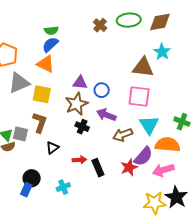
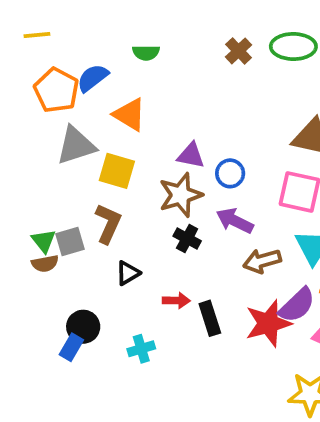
blue semicircle: (50, 45) -> (93, 78), moved
gray square: (20, 134) -> (70, 241), turned -35
red star: (129, 167) -> (268, 323), size x1.4

